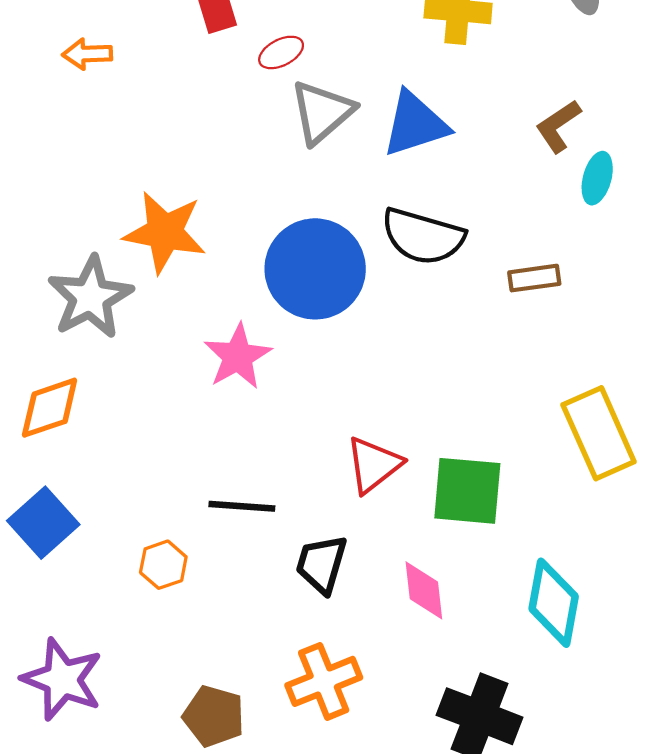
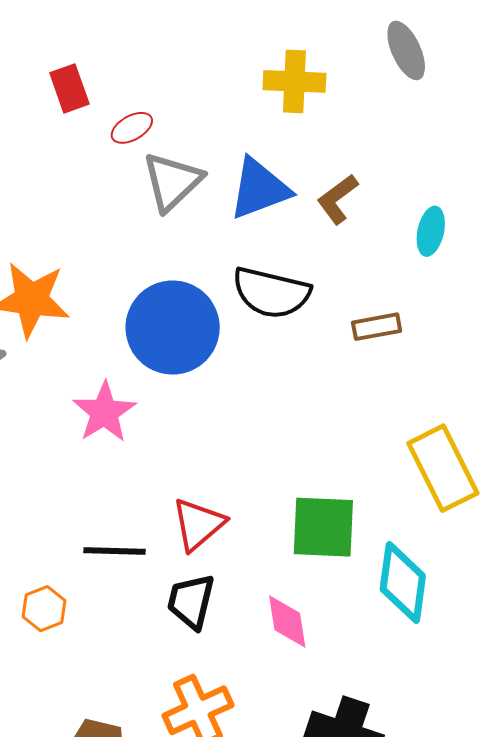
brown L-shape: (558, 126) -> (337, 199), moved
red triangle: (374, 465) -> (198, 524), moved
cyan diamond: (554, 603) -> (403, 583), moved

